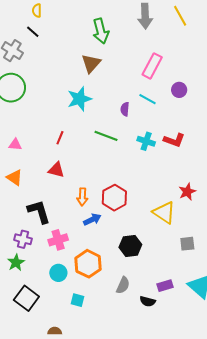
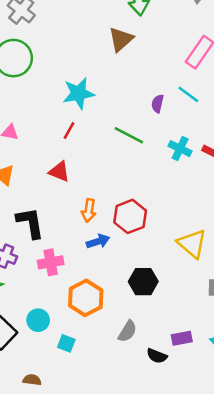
cyan star: (79, 99) -> (79, 93), moved
cyan circle: (58, 273) -> (38, 320), moved

